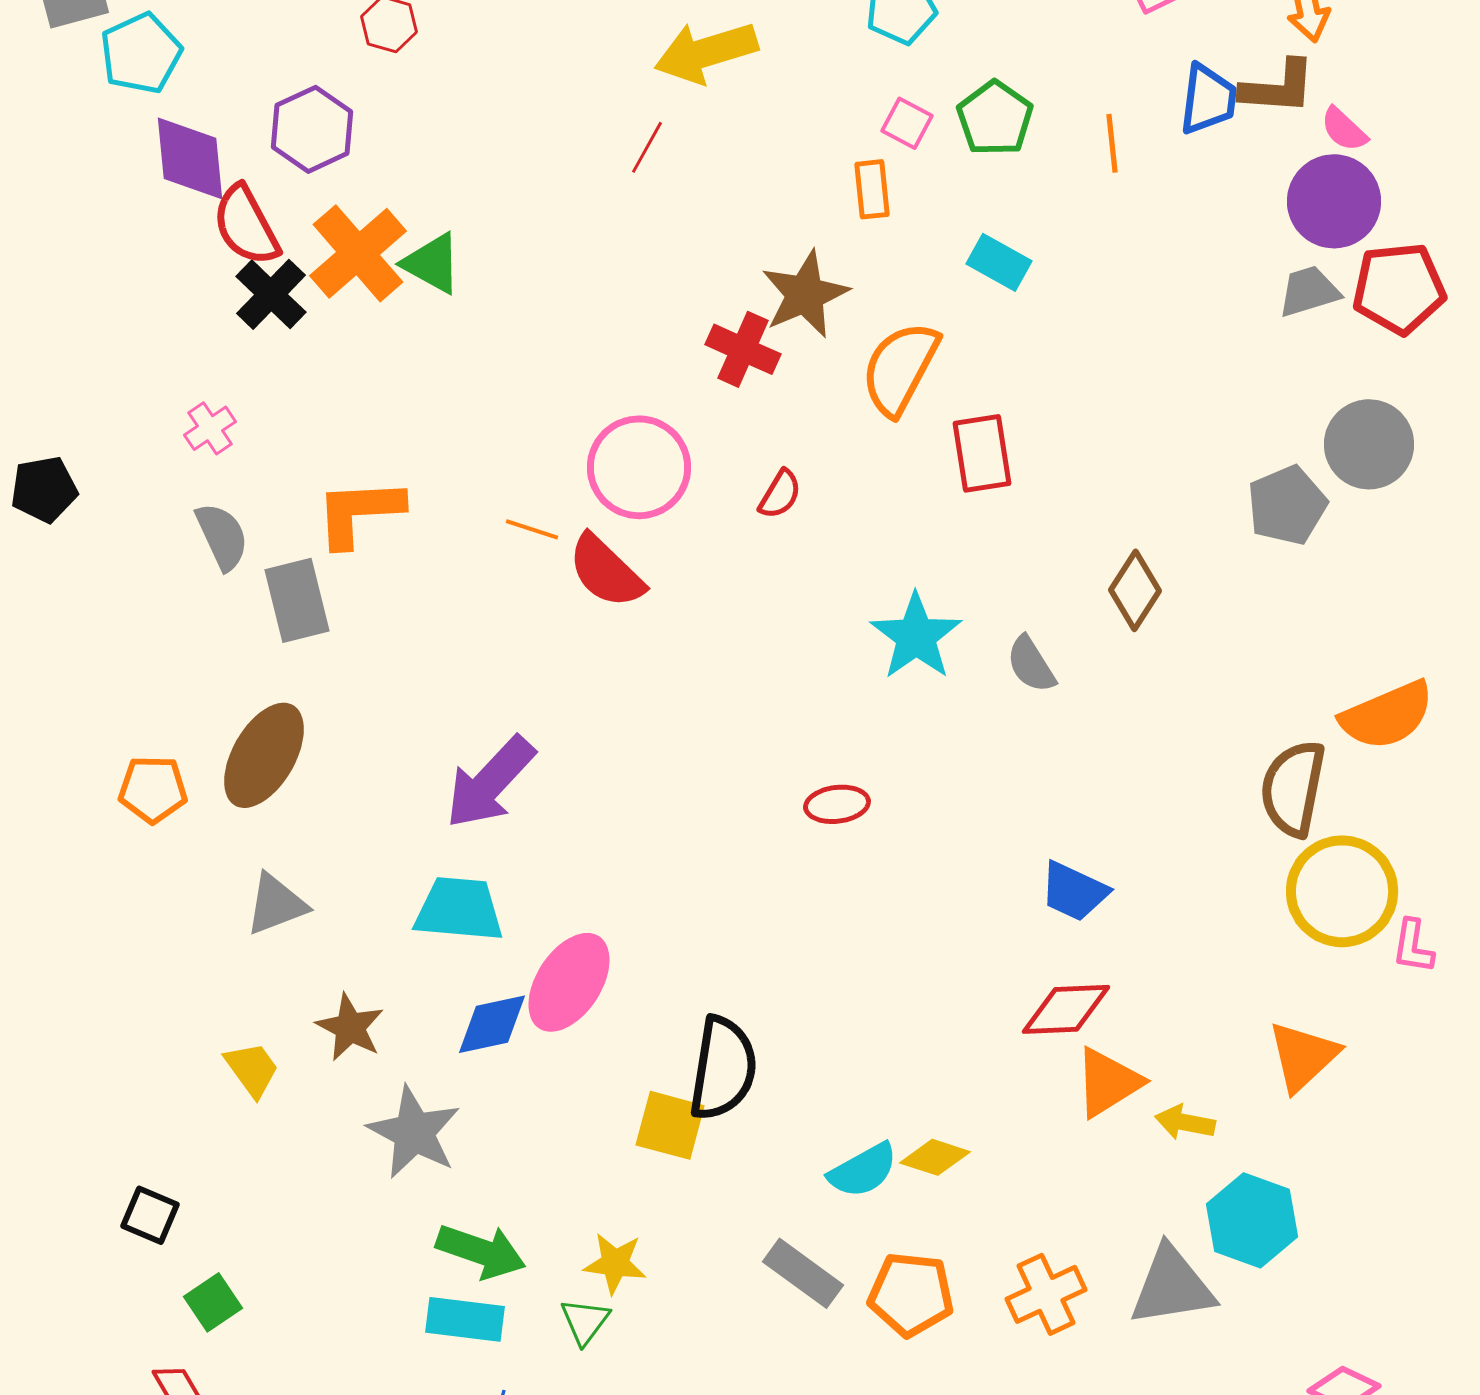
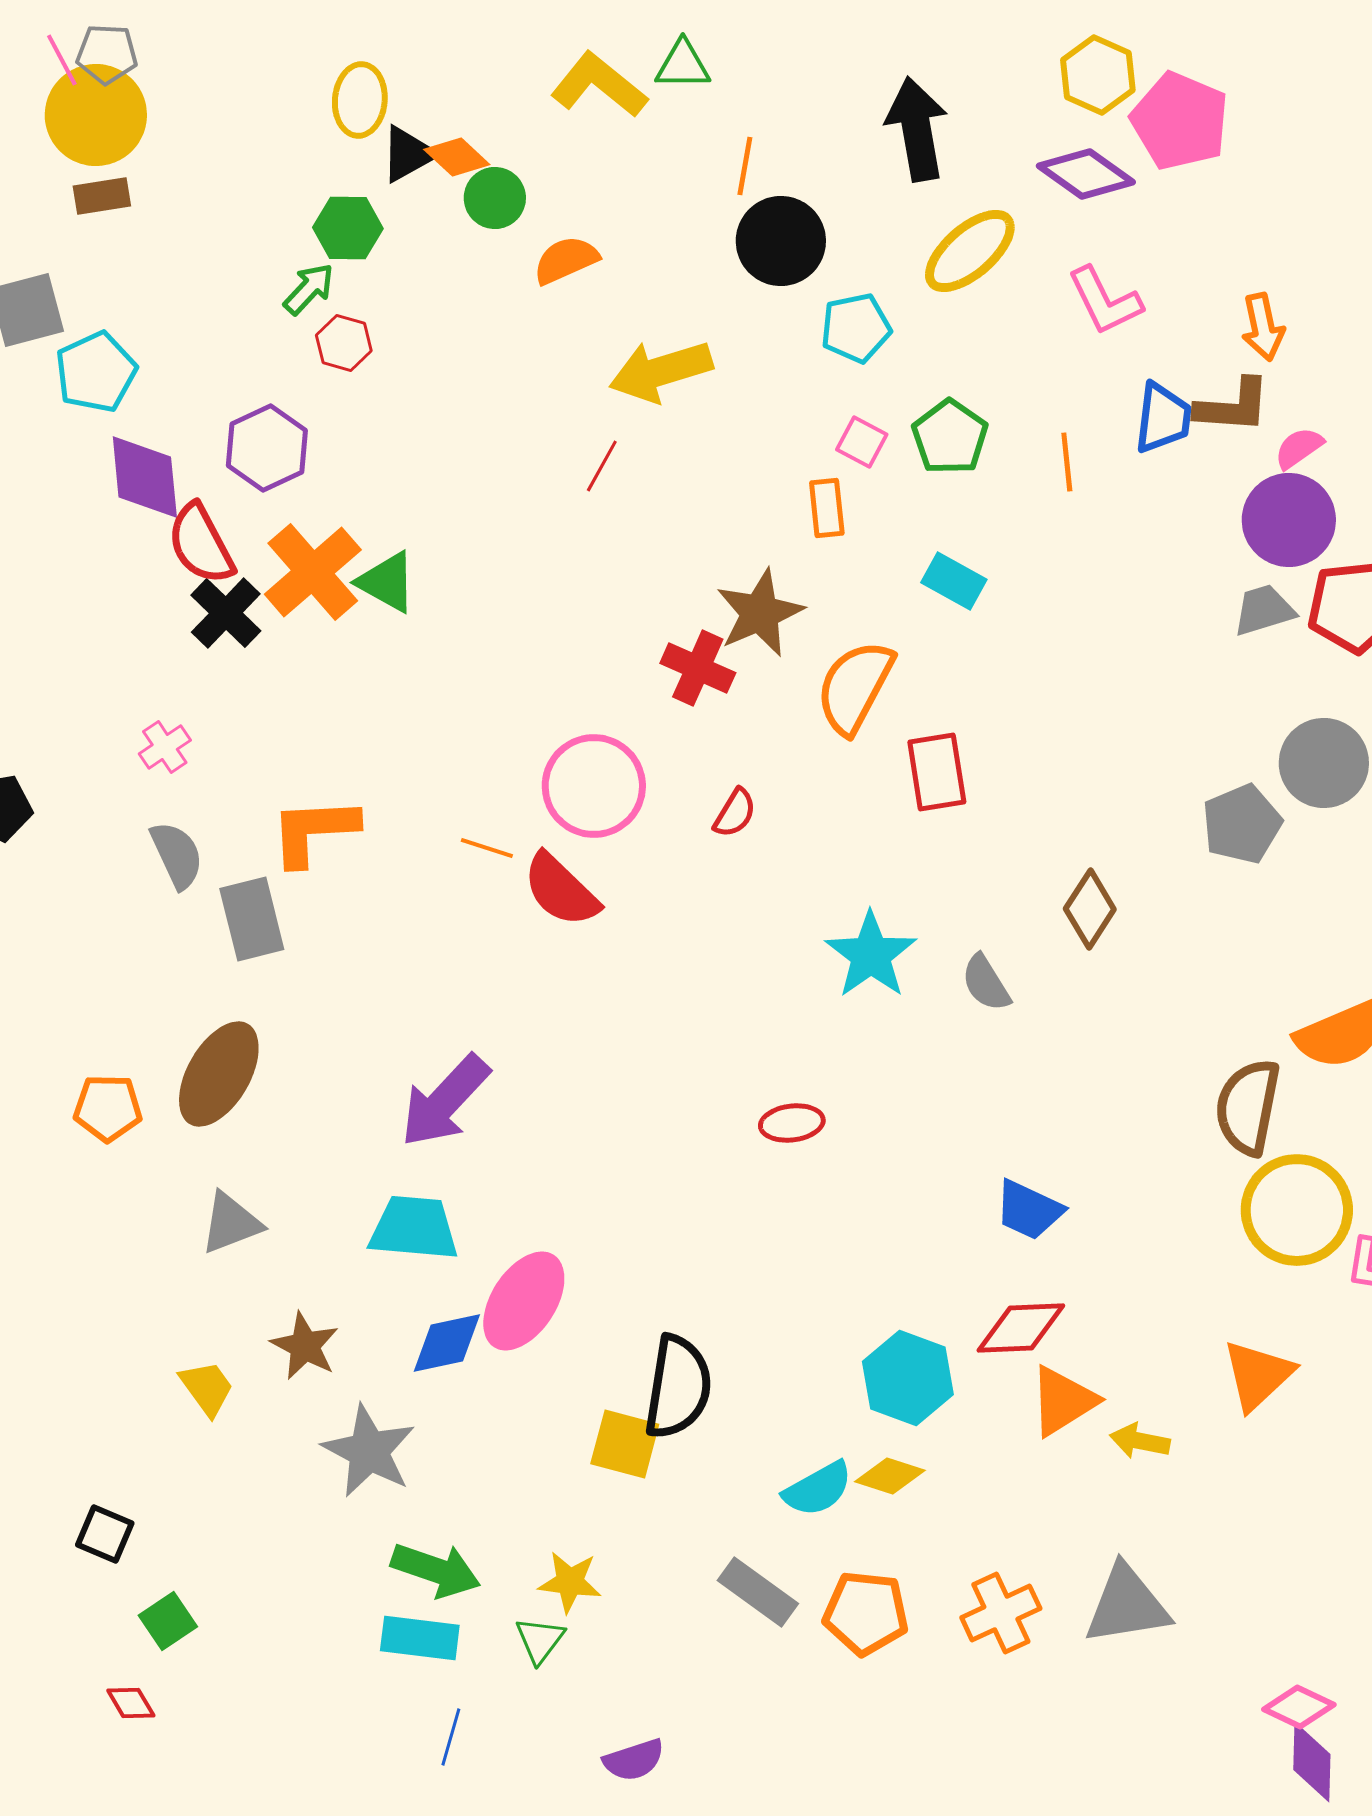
pink semicircle: (1344, 129) -> (1299, 448), turned 102
cyan hexagon: (1252, 1220) -> (908, 1378), moved

